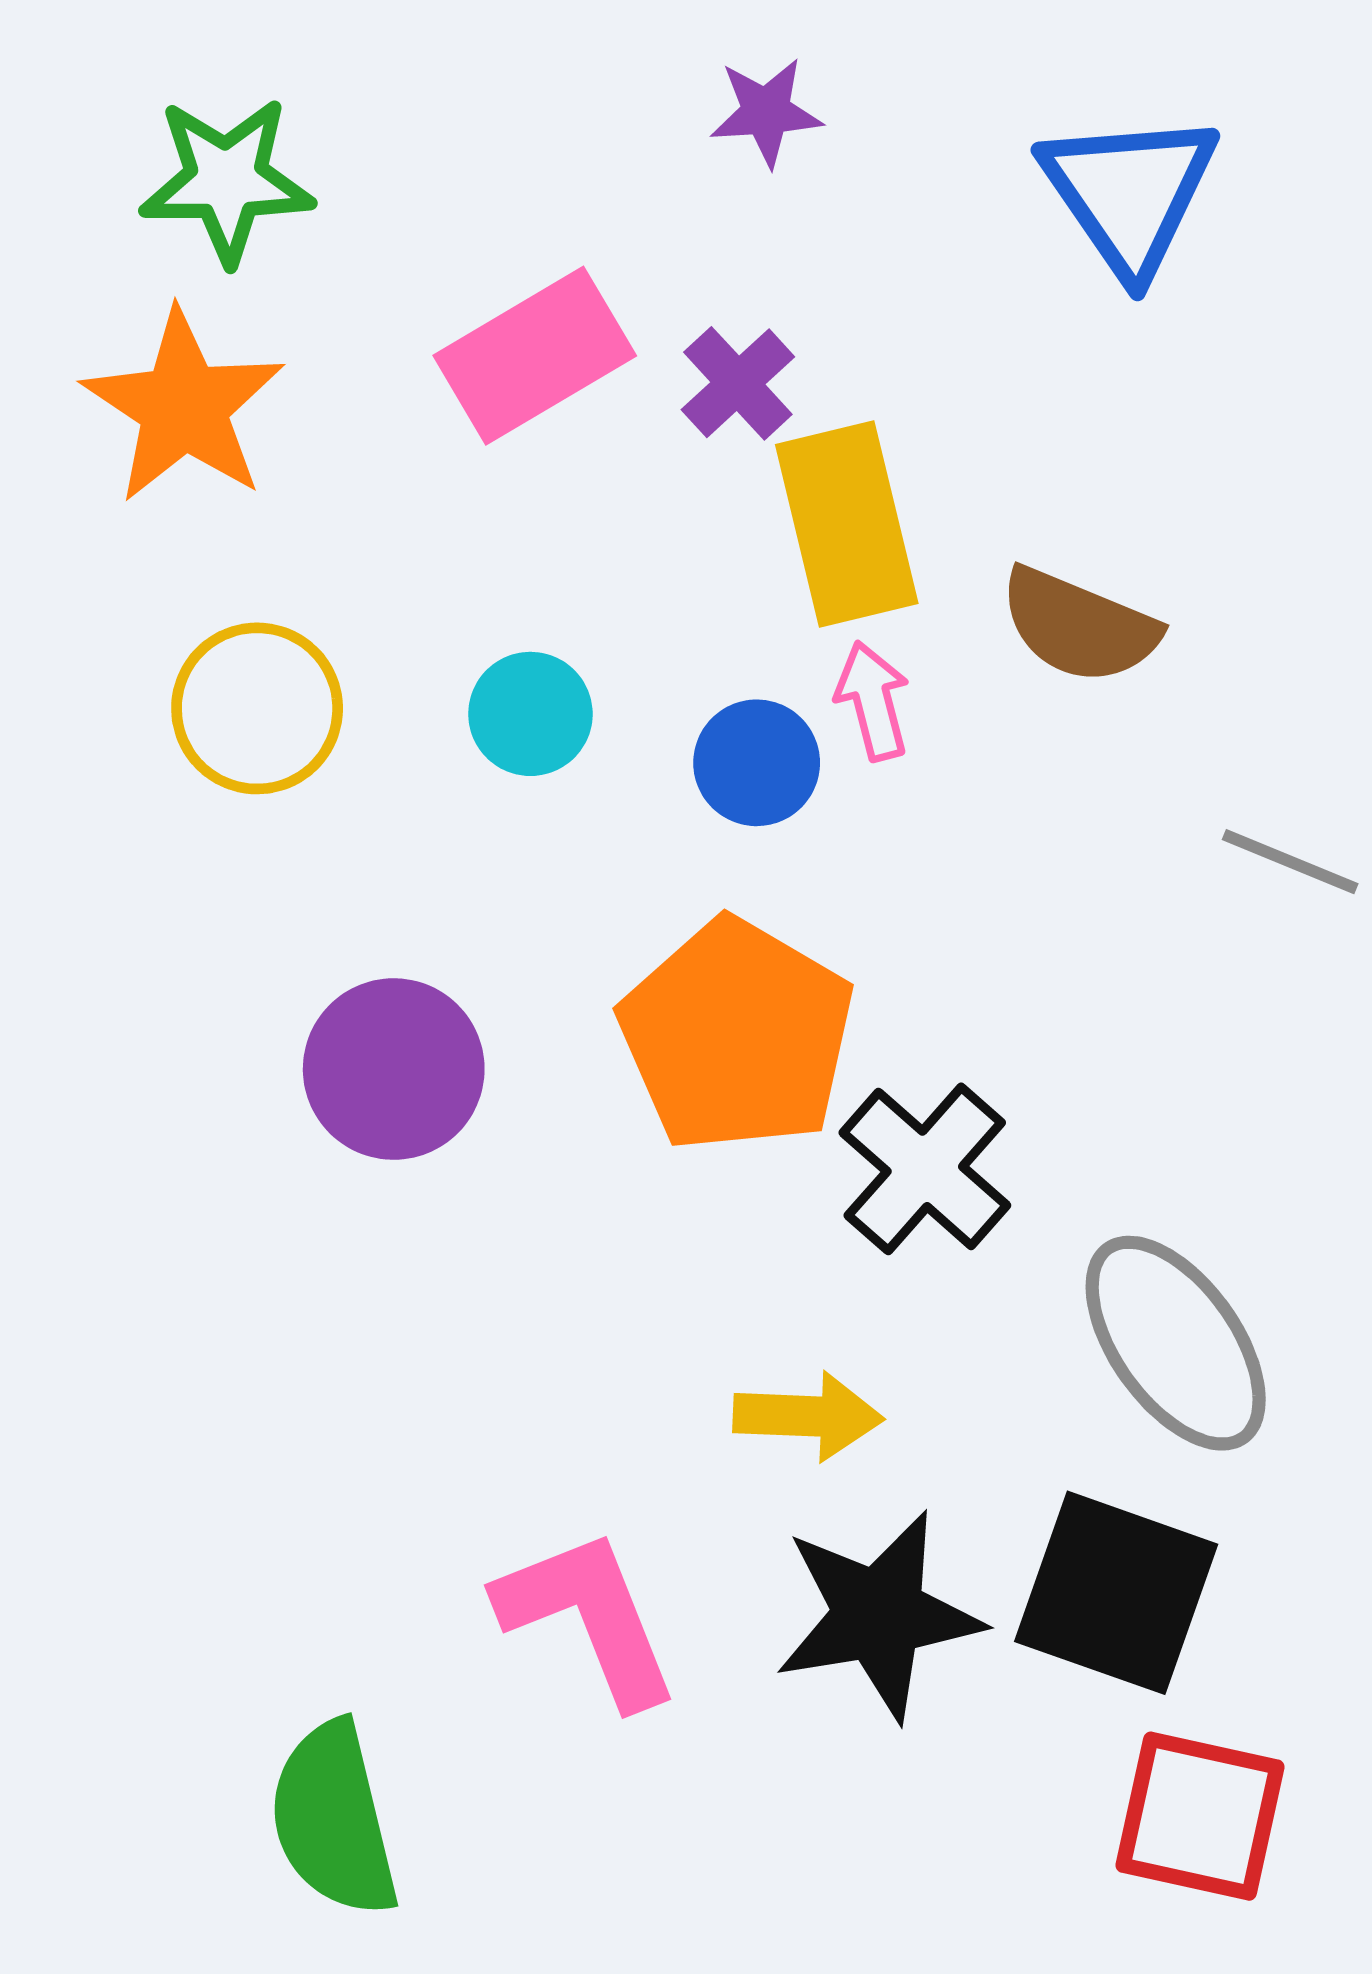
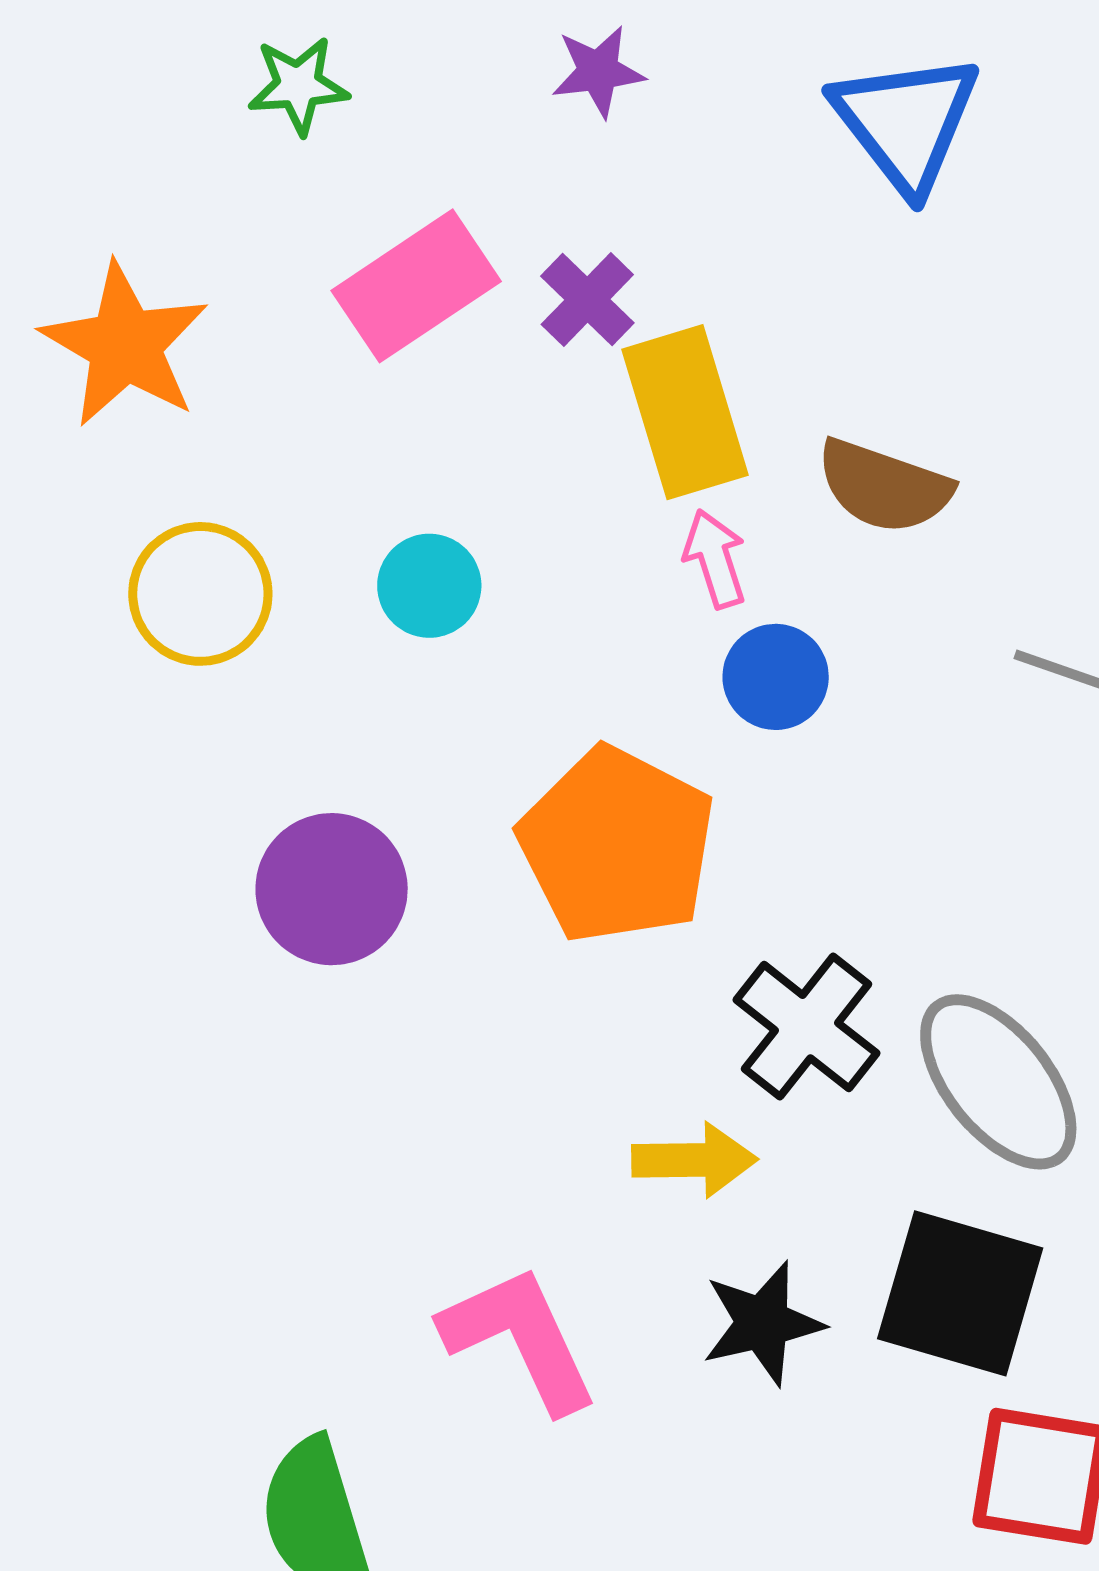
green star: (227, 180) -> (298, 86), moved, size x0.7
blue circle: (757, 763) -> (776, 677), moved
black cross: (925, 1169) -> (807, 1027), moved
black star: (879, 1615) -> (763, 1323), size x0.7

